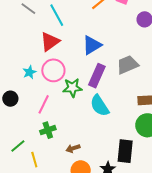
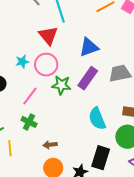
red triangle: (50, 42) -> (48, 36), turned -45
cyan semicircle: (100, 106) -> (97, 119), moved
green cross: (48, 130) -> (29, 122), turned 35

